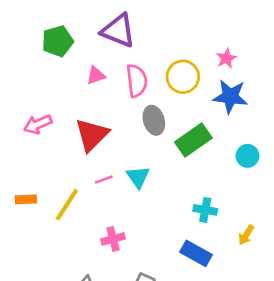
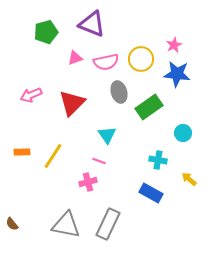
pink semicircle: (137, 81) -> (106, 62), turned 85
cyan circle: (247, 156) -> (183, 133), moved
pink line: (104, 180) -> (99, 161), moved, turned 40
yellow arrow: (246, 235) -> (189, 179), turned 98

